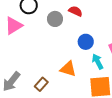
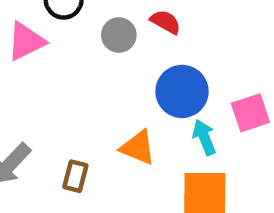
blue circle: (86, 42) -> (182, 91), size x1.5
brown rectangle: (41, 84) -> (75, 176), turned -32

